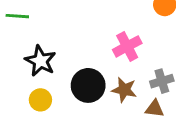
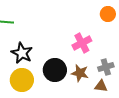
yellow circle: (40, 100) -> (22, 80), size x1.5

